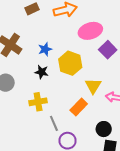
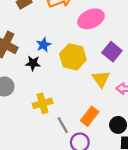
purple square: (108, 50) -> (112, 52), moved
black star: (42, 72) -> (33, 63), moved
orange rectangle: (79, 107) -> (90, 116), moved

